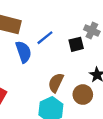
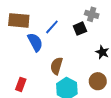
brown semicircle: (56, 83) -> (57, 66), moved
brown circle: (83, 95) -> (98, 81), moved

